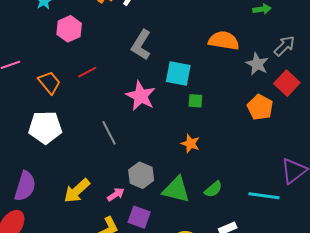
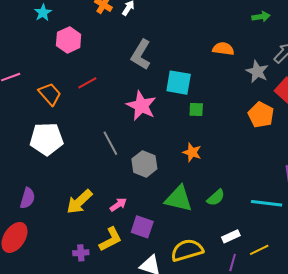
orange semicircle: (224, 41) -> (223, 49), size x0.7
gray hexagon: (141, 175) -> (144, 164), moved
purple semicircle: (25, 186) -> (28, 198), size x0.7

